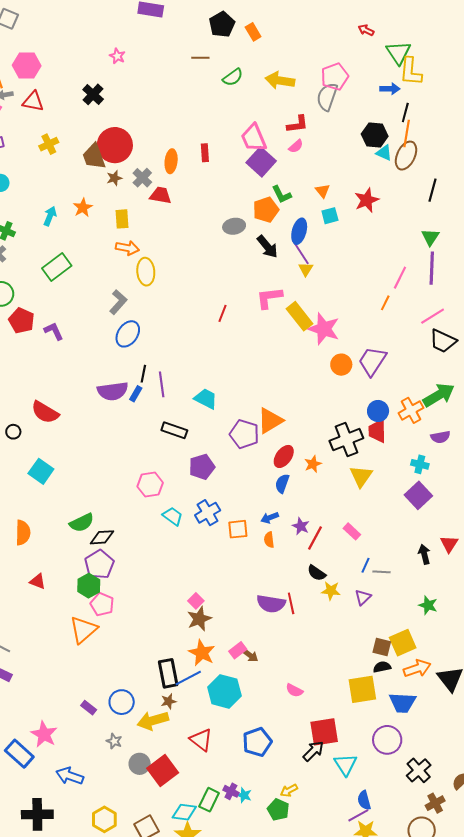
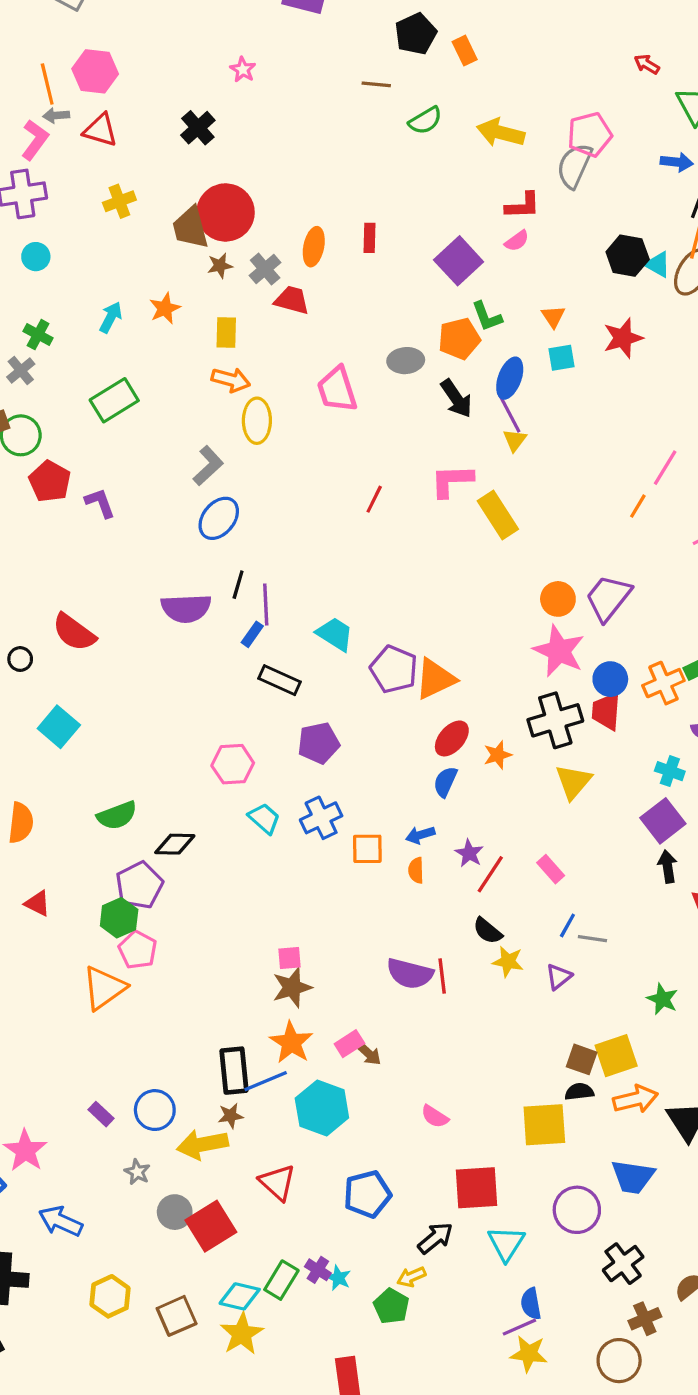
black hexagon: (375, 135) -> (628, 256), moved
pink trapezoid: (254, 138) -> (337, 389), moved
pink star: (324, 329) -> (559, 651), moved
blue rectangle: (136, 394) -> (252, 634), moved
purple pentagon: (244, 434) -> (394, 669), moved
black diamond: (102, 537) -> (175, 844), moved
black arrow: (424, 554) -> (668, 867), moved
pink square: (196, 601) -> (289, 958), turned 35
blue trapezoid: (403, 703) -> (633, 1177), moved
black arrow: (313, 751) -> (435, 1238), moved

